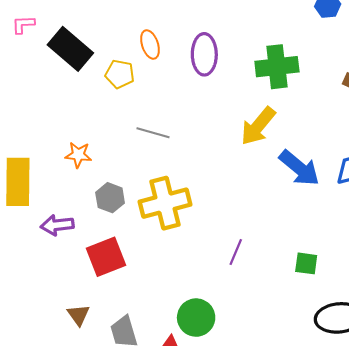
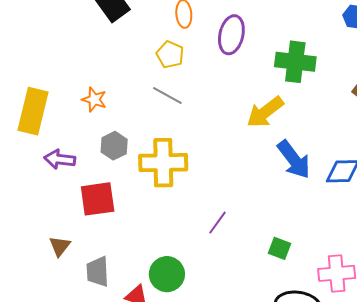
yellow pentagon: (120, 74) -> (170, 54), moved

